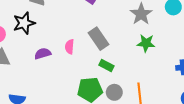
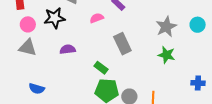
pink semicircle: (70, 47) -> (97, 18), moved, turned 56
green rectangle: (106, 65) -> (101, 68), moved

